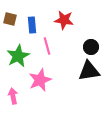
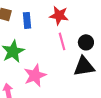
pink line: (47, 46) -> (62, 41), moved

